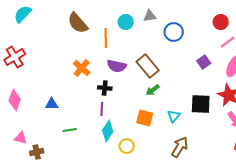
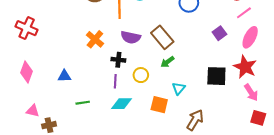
red cross: (15, 57) -> (27, 28), turned -35
cyan triangle: (174, 116) -> (179, 88), moved
orange square: (145, 118) -> (159, 105), moved
cyan diamond: (108, 131) -> (121, 104), turned 55
yellow circle: (127, 146) -> (141, 75), moved

